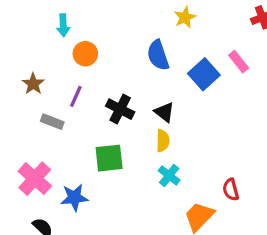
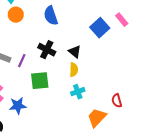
orange circle: (85, 54) -> (16, 15), moved
blue semicircle: (158, 55) -> (51, 16), moved
purple line: (76, 96) -> (22, 61), moved
cyan cross: (169, 175) -> (78, 92), turned 32

